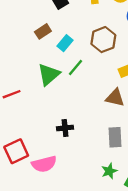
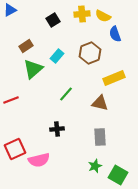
brown rectangle: (43, 31) -> (26, 46), moved
green line: (76, 67) -> (66, 94), moved
green triangle: (49, 74) -> (33, 69), moved

